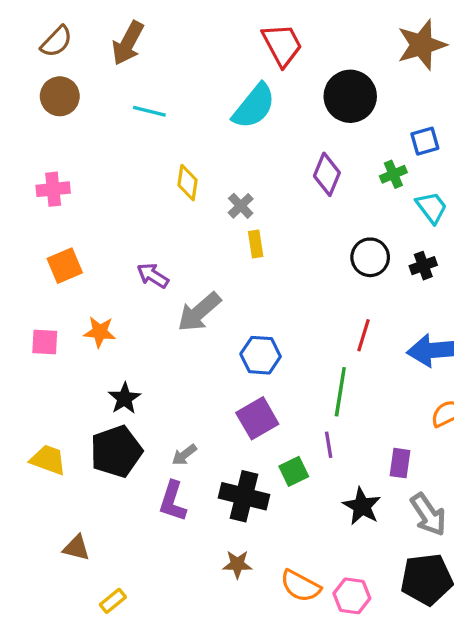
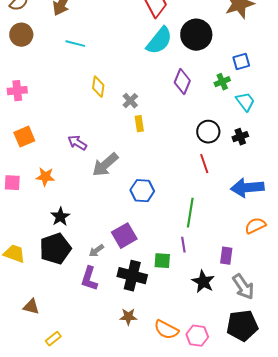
cyan semicircle: (254, 106) -> (159, 41), moved
red line: (364, 335) -> (204, 164), moved, turned -36
purple square: (257, 418) -> (124, 236), moved
green square: (294, 471) -> (162, 261), turned 30

